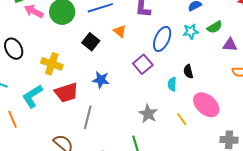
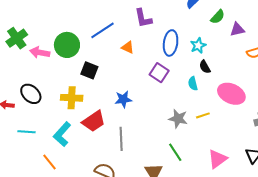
cyan star: (191, 31) -> (198, 46), moved
black square: (91, 42) -> (89, 70), moved
yellow line: (182, 119) -> (203, 115), moved, turned -56

